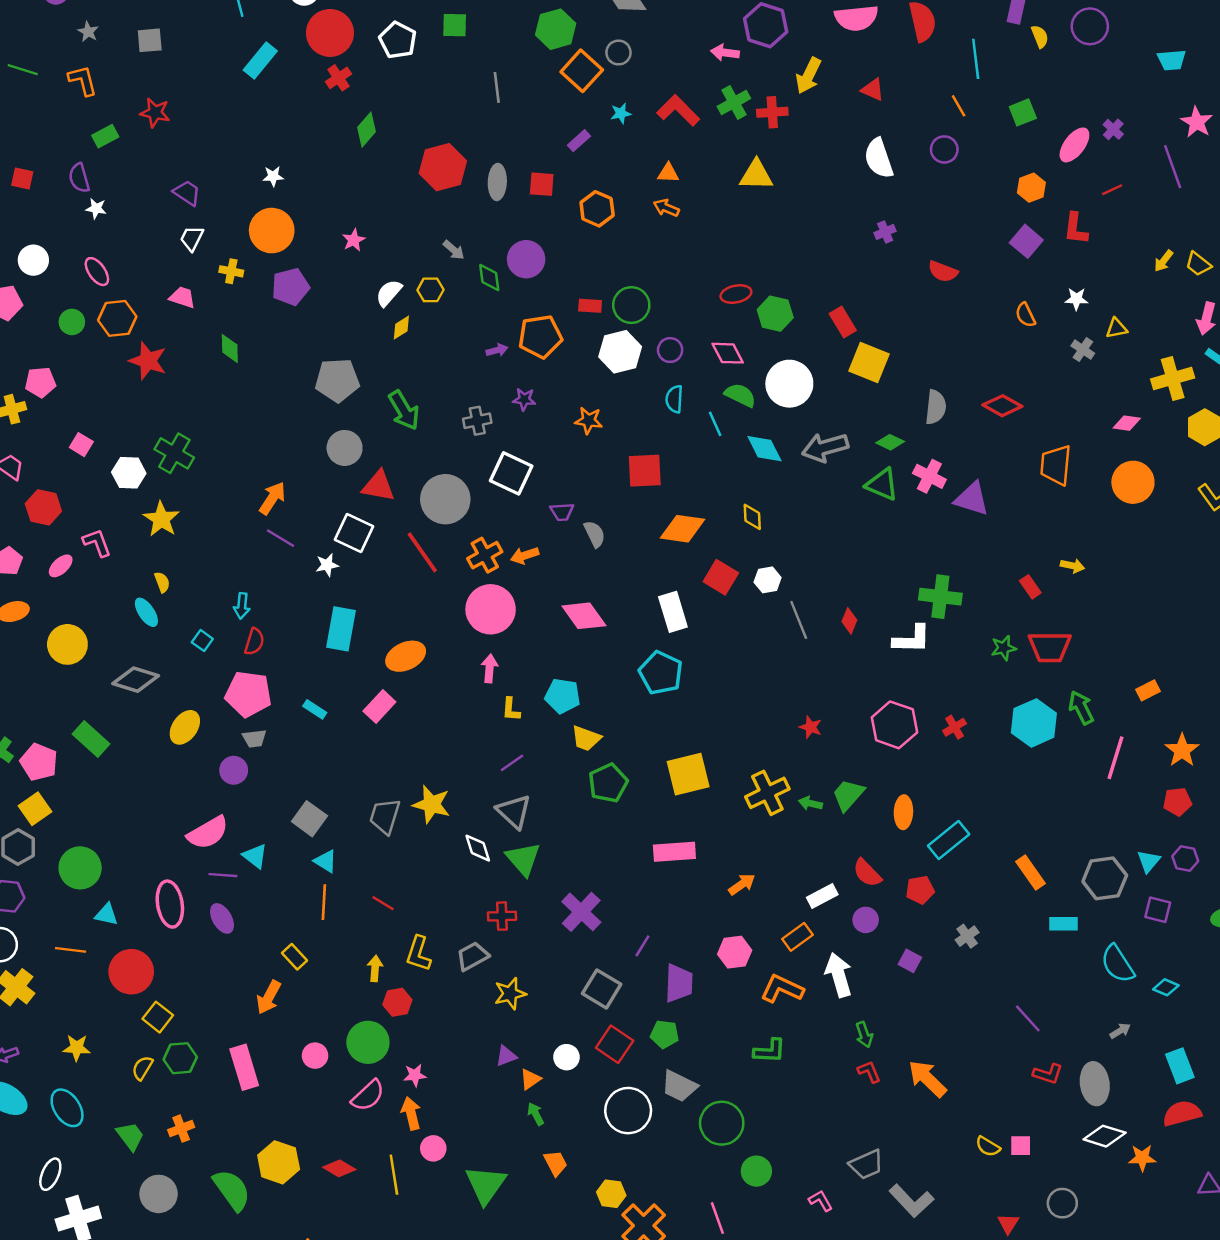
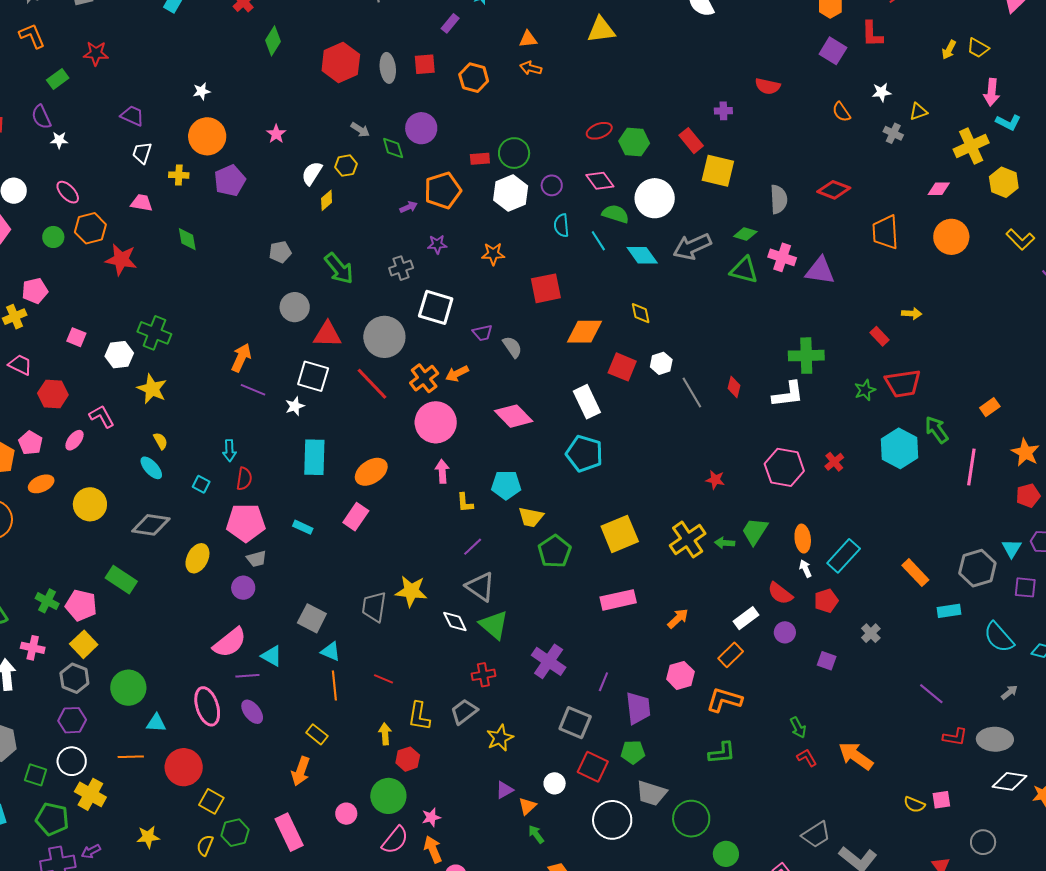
purple cross: (885, 232) -> (723, 111), moved, turned 30
gray pentagon: (337, 380) -> (280, 252), size x0.6
white arrow: (839, 975) -> (805, 569), moved, size x0.5
gray ellipse: (1095, 1084) -> (995, 739), turned -72

